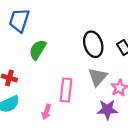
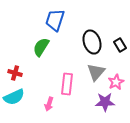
blue trapezoid: (19, 20) -> (55, 20), moved

